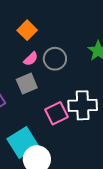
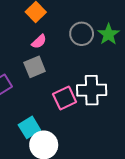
gray circle: (55, 59) -> (82, 34), moved
cyan square: (23, 143) -> (29, 127), size x0.7

